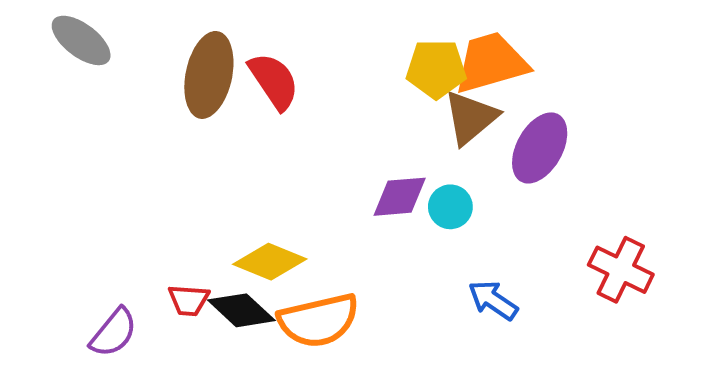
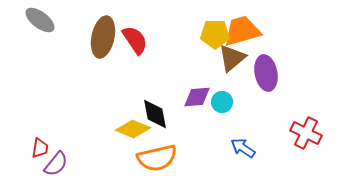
purple ellipse: (540, 148) -> (266, 73), turned -40
red trapezoid: (189, 300) -> (40, 148), moved, turned -85
black diamond: (241, 310) -> (155, 114), moved, turned 36

